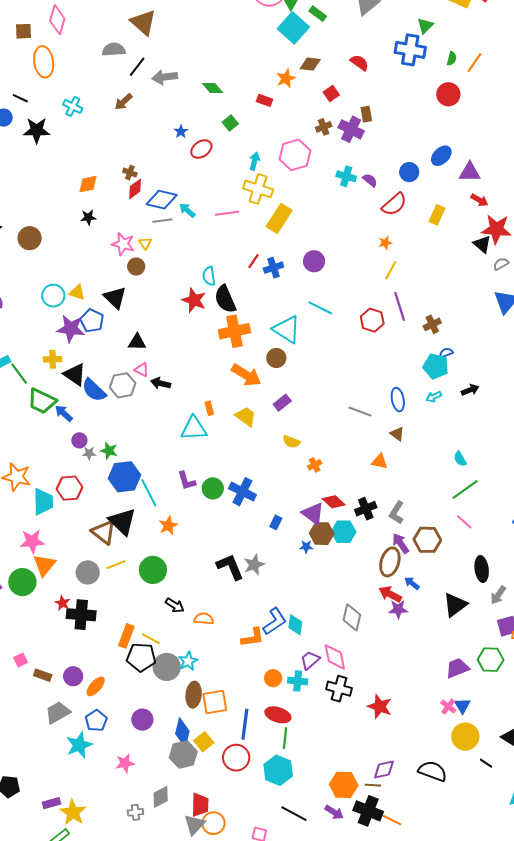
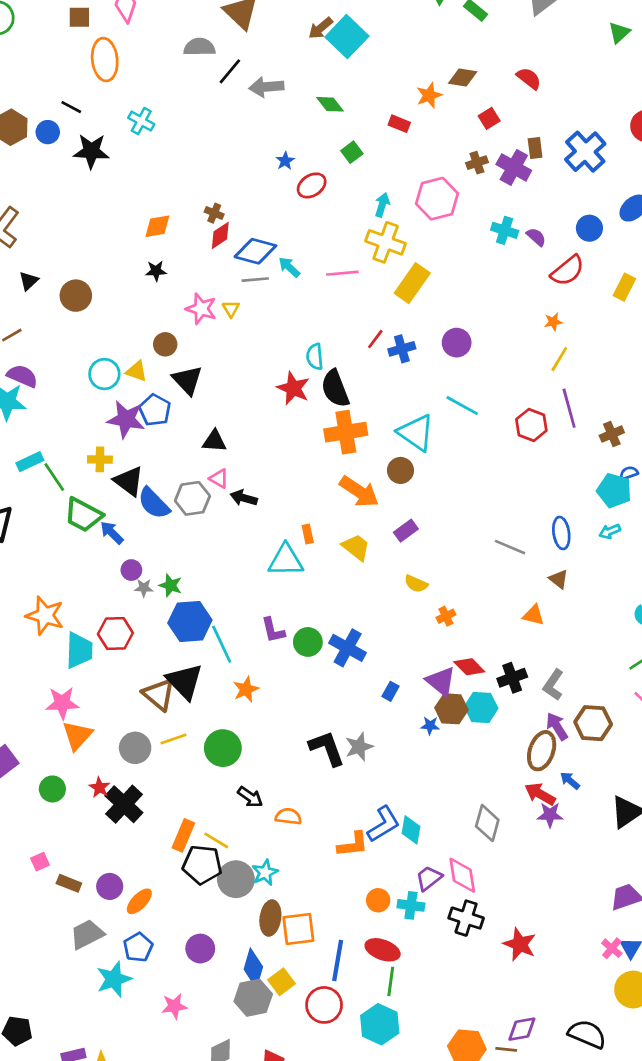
cyan square: (293, 28) -> (347, 37), moved
blue cross: (410, 50) -> (585, 152), moved, turned 36
brown arrow: (124, 102) -> (321, 28), moved
brown circle: (136, 267) -> (165, 344), moved
green circle: (22, 582) -> (52, 789), moved, size x0.7
black cross: (81, 615) -> (124, 804), turned 36

